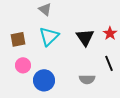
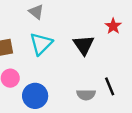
red star: (110, 33) -> (113, 26), moved
black line: (109, 63) -> (110, 86), moved

